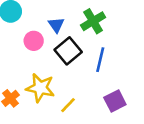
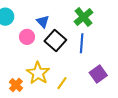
green cross: (93, 21) -> (84, 17), moved
yellow star: (40, 88) -> (38, 73), turned 30

